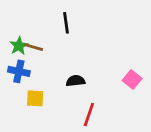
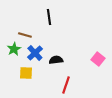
green star: (19, 46) -> (14, 49), moved
blue cross: (19, 71) -> (35, 53), moved, turned 35

